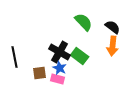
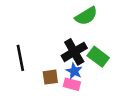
green semicircle: (84, 22) -> (86, 16), moved, turned 102
black cross: (60, 52) -> (74, 52), turned 30

